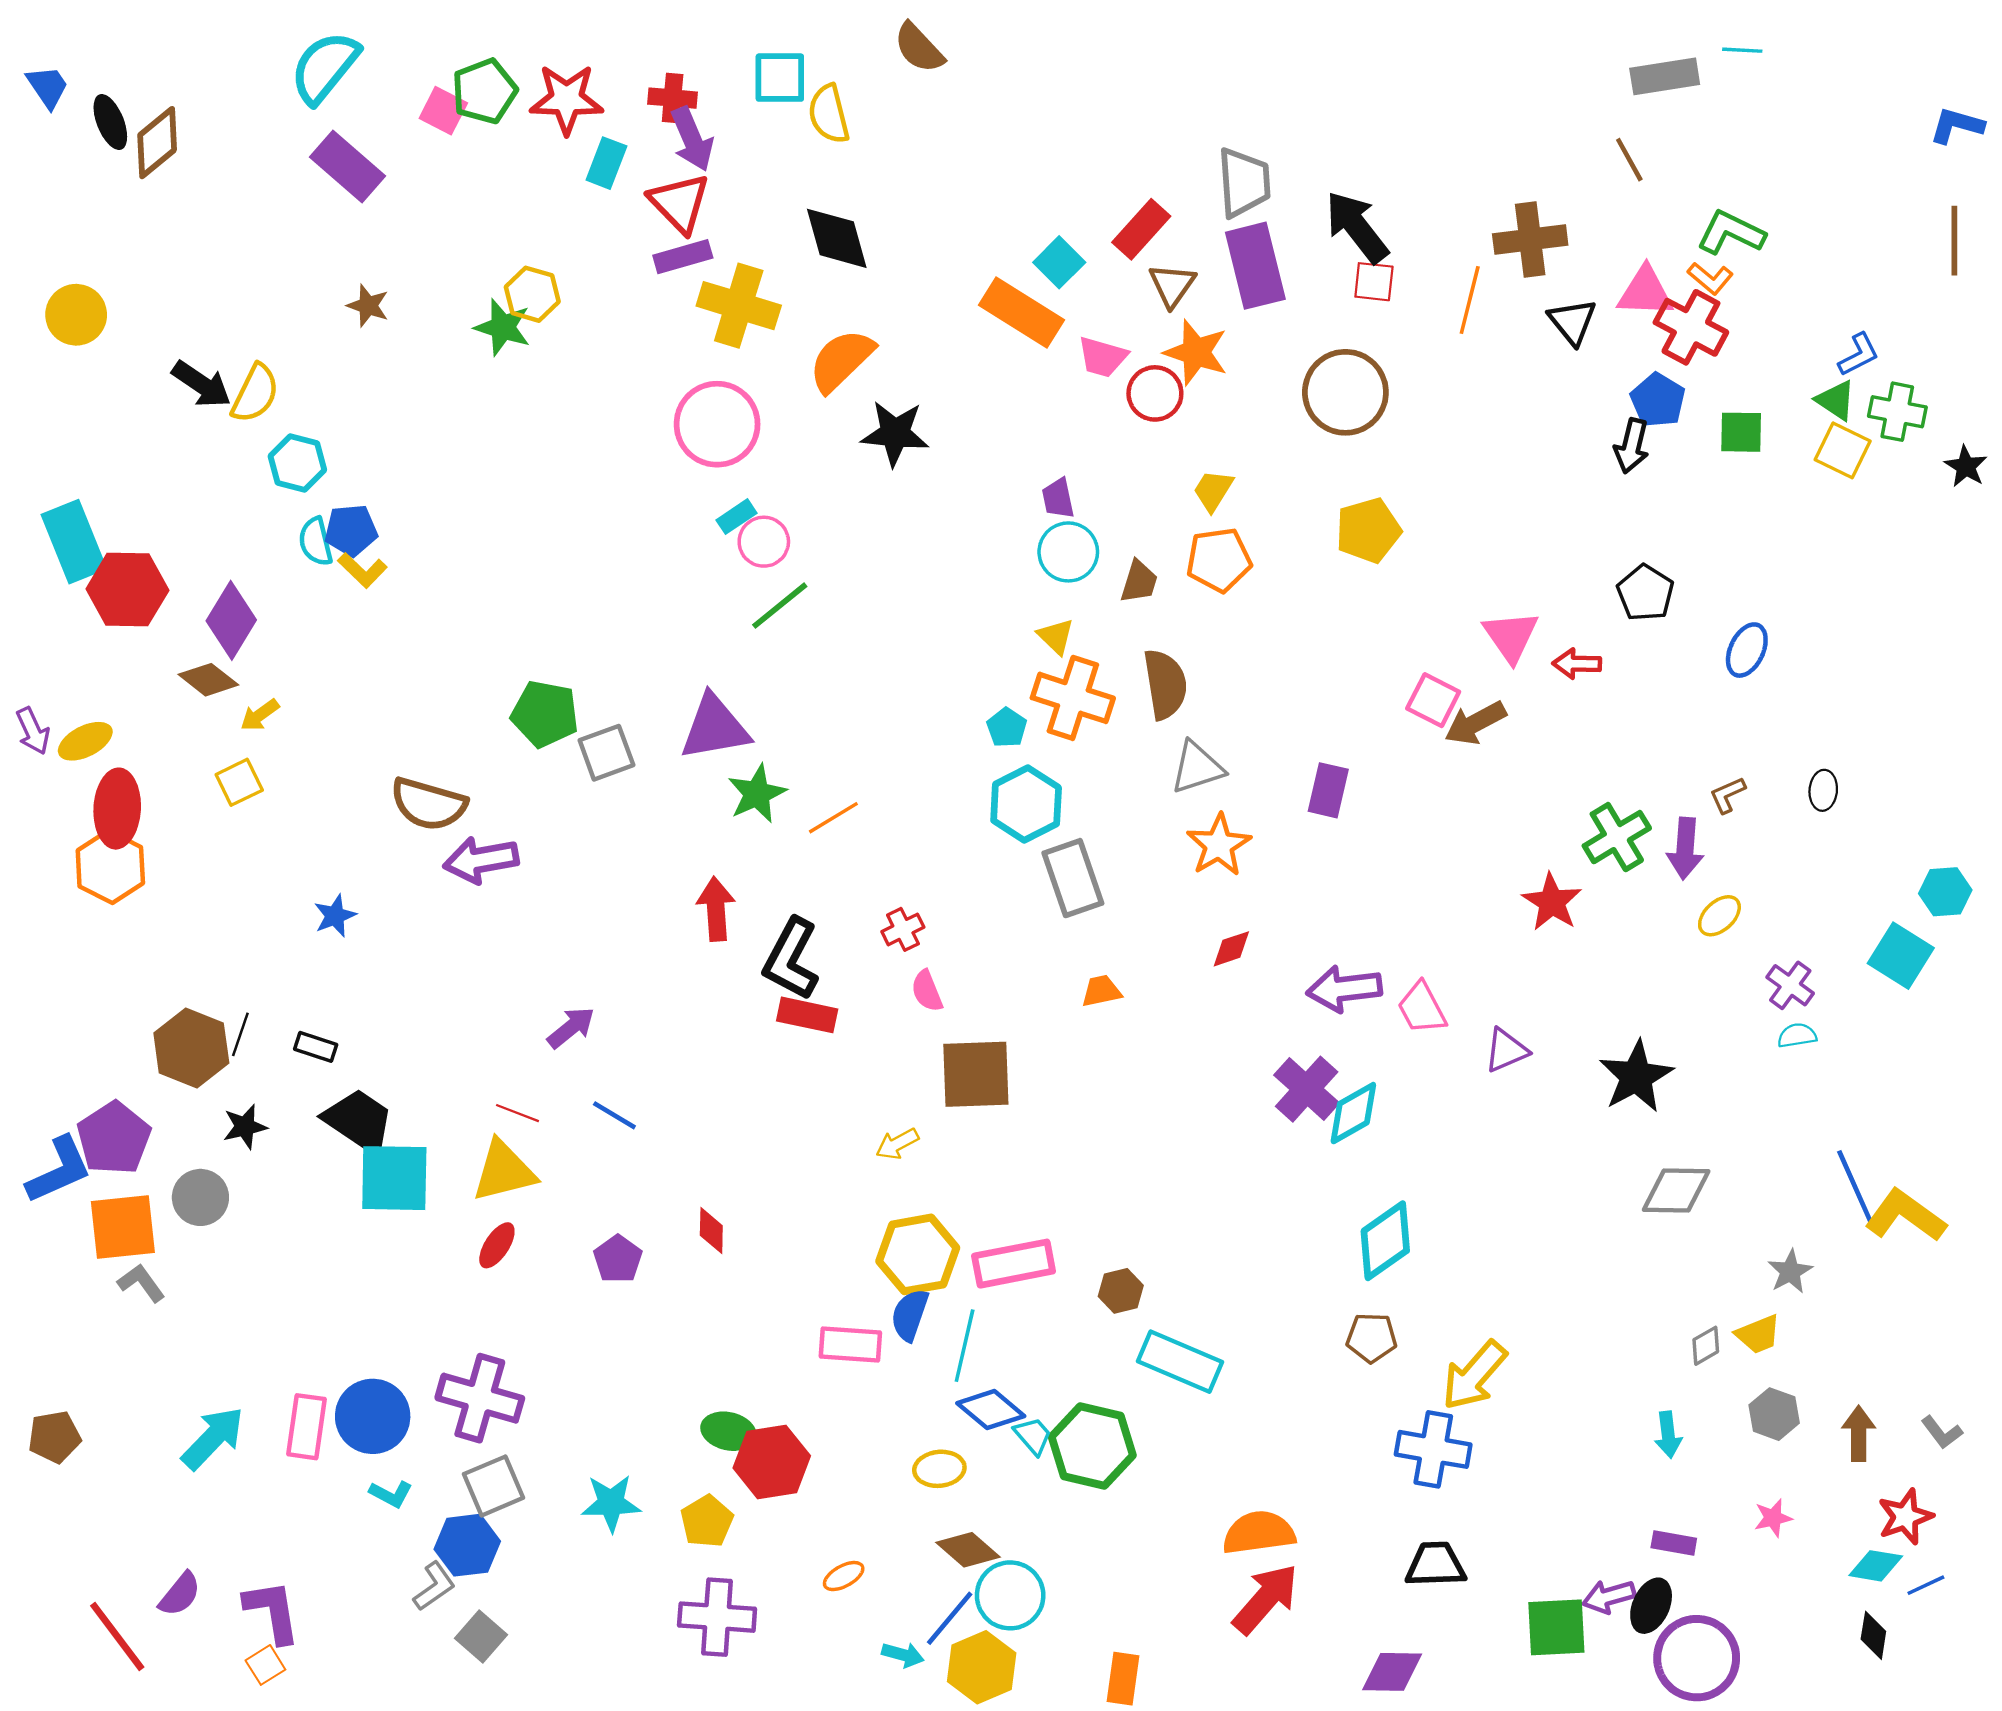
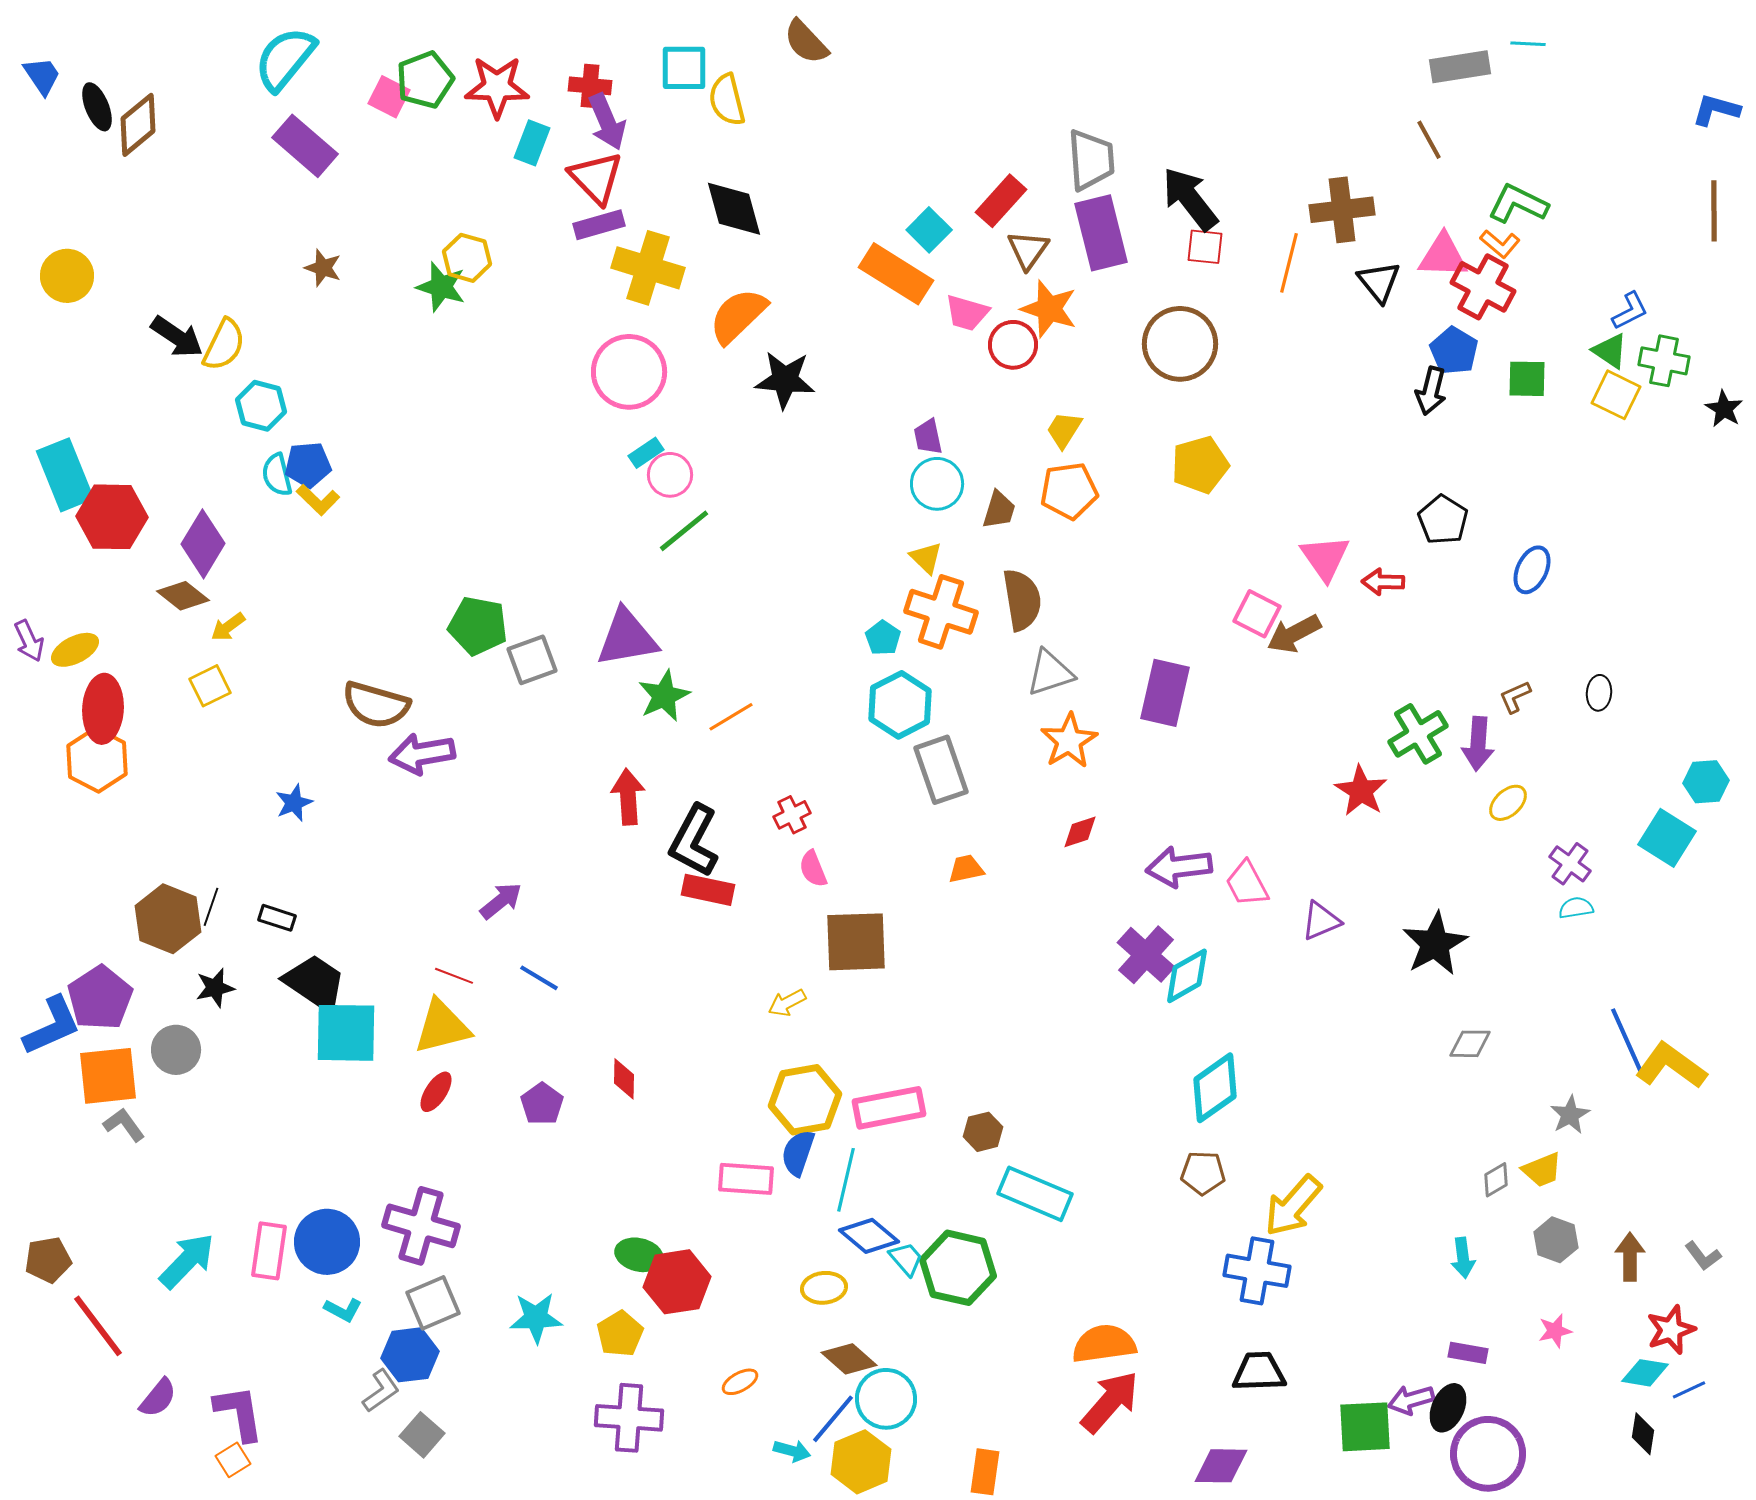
purple rectangle: (1328, 790) -> (1165, 693), size x1.4
gray diamond: (1676, 1191) -> (1470, 1044), size x0.7
red line: (117, 1636) -> (98, 1326), moved

